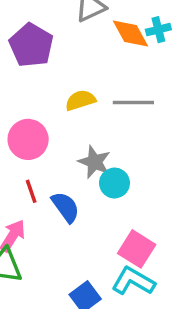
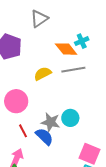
cyan cross: (158, 30) -> (82, 41), moved
orange diamond: (130, 33) -> (66, 49), moved
gray star: (94, 162) -> (51, 122), moved

